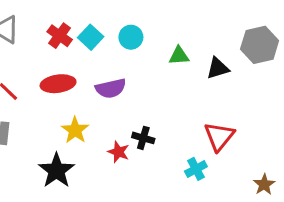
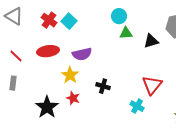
cyan circle: (131, 37) -> (119, 16), moved
yellow star: (75, 130) -> (70, 75), moved
red star: (118, 152) -> (73, 98), moved
cyan cross: (196, 169) -> (137, 106), turned -32

